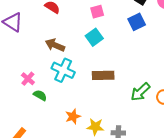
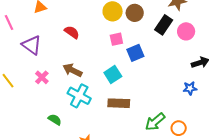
blue square: (137, 22) -> (135, 53), moved
cyan square: (94, 37) -> (113, 74), moved
pink cross: (28, 79) -> (42, 77), moved

